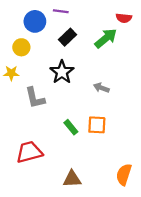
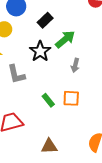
green arrow: (106, 38) -> (65, 39), moved
gray arrow: (101, 88) -> (75, 65), turned -96

